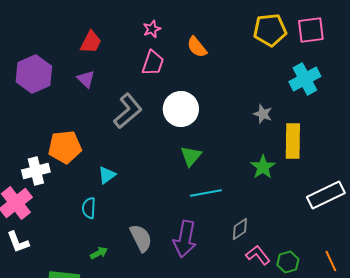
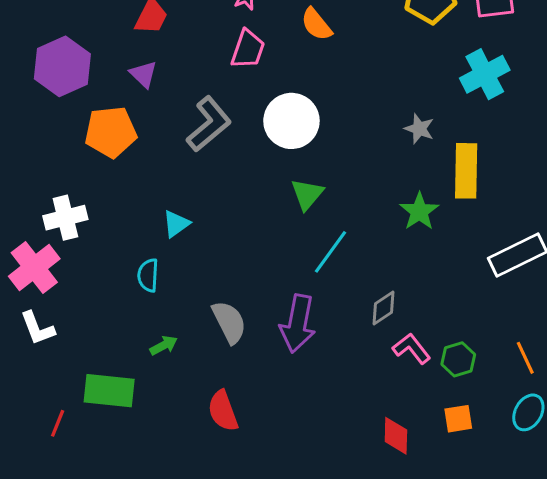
orange pentagon: (65, 147) -> (111, 132), moved
cyan line: (206, 193) -> (330, 252), turned -44

